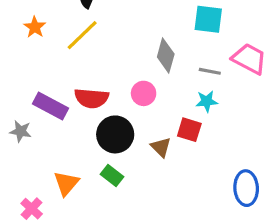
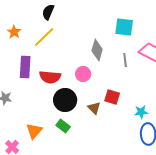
gray line: (210, 71) -> (125, 60), turned 72
cyan star: (207, 101) -> (141, 112), moved
purple rectangle: (50, 106) -> (25, 67), moved, turned 65

